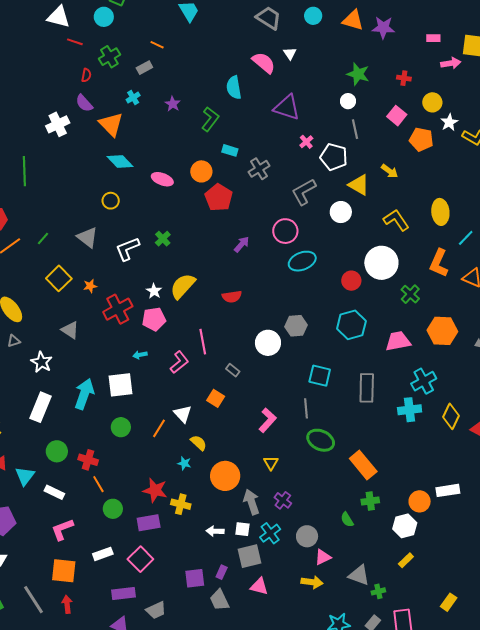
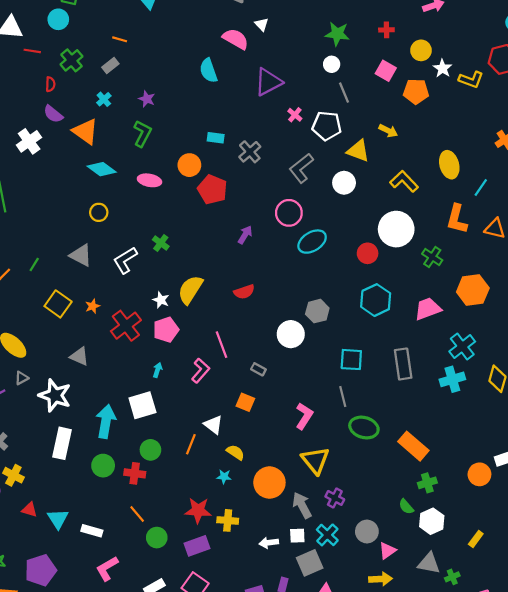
purple triangle: (287, 107) -> (268, 82), turned -36
green L-shape: (210, 119) -> (142, 134), moved
cyan arrow: (140, 355) -> (158, 370), turned 128
white star: (42, 362) -> (55, 395), size x1.4
green circle: (57, 451) -> (103, 466), moved
red cross: (88, 460) -> (135, 473), moved
yellow triangle: (271, 463) -> (315, 460), size x1.8
white hexagon: (405, 526) -> (432, 521), moved

